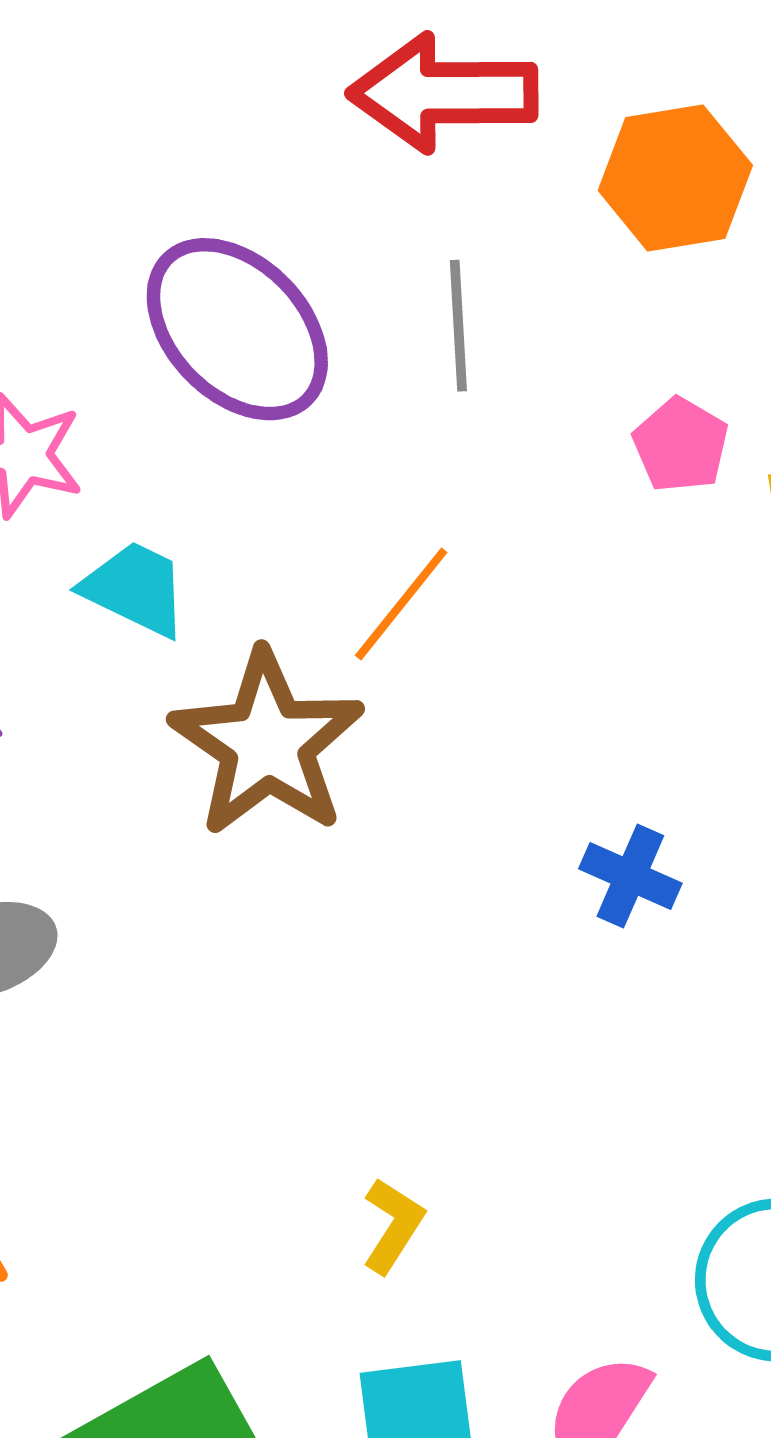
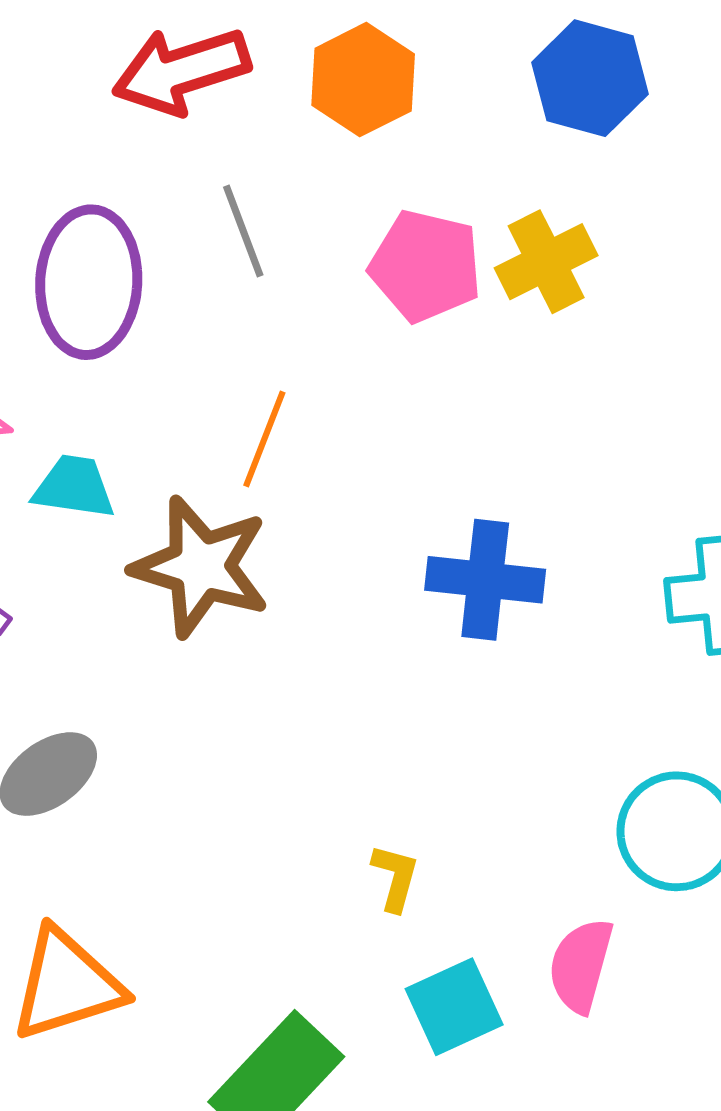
purple ellipse: (237, 329) -> (89, 282), turned 65
pink pentagon: (681, 445) -> (426, 266), size x1.6
blue cross: (630, 876) -> (485, 580), size x1.6

